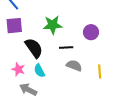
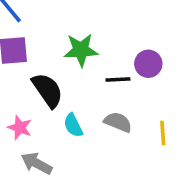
black line: (66, 48) -> (118, 79), moved
cyan semicircle: (39, 71) -> (73, 125), moved

